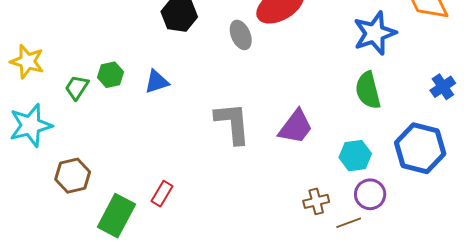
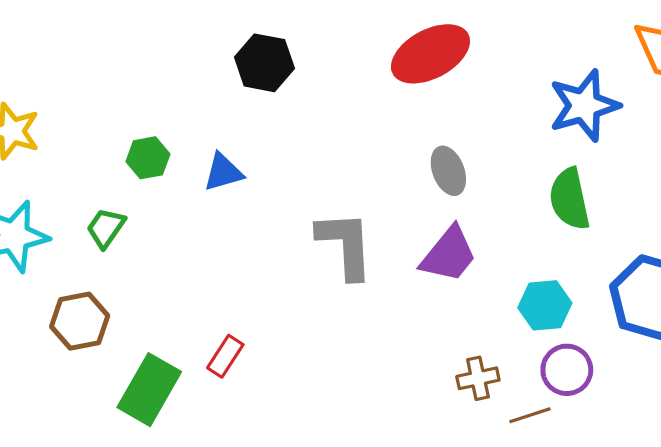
gray ellipse: (241, 35) -> (448, 171), moved
green trapezoid: (77, 87) -> (106, 228), moved

